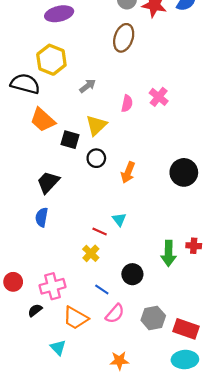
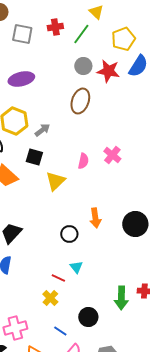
gray arrow: (88, 86) -> (42, 130), moved
black square: (70, 140) -> (34, 157), moved
black circle: (96, 158) -> (69, 234), moved
orange arrow: (128, 172) -> (95, 218), moved, turned -30

